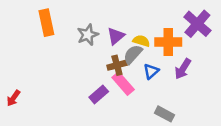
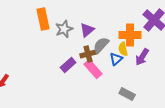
orange rectangle: (46, 23) -> (43, 19), moved
yellow semicircle: (141, 41) -> (123, 49), moved, turned -120
purple rectangle: (99, 94) -> (68, 65), moved

